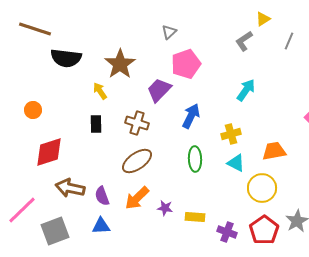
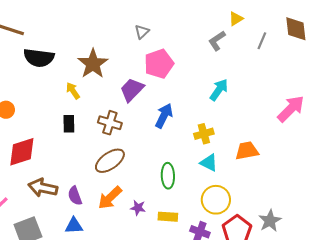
green ellipse: (195, 159) -> (168, 176), moved
yellow circle: (262, 188) -> (216, 200), moved

